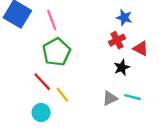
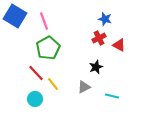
black star: (122, 67) -> (96, 67), moved
cyan line: (132, 97) -> (112, 96), moved
gray triangle: (110, 98) -> (84, 87), moved

